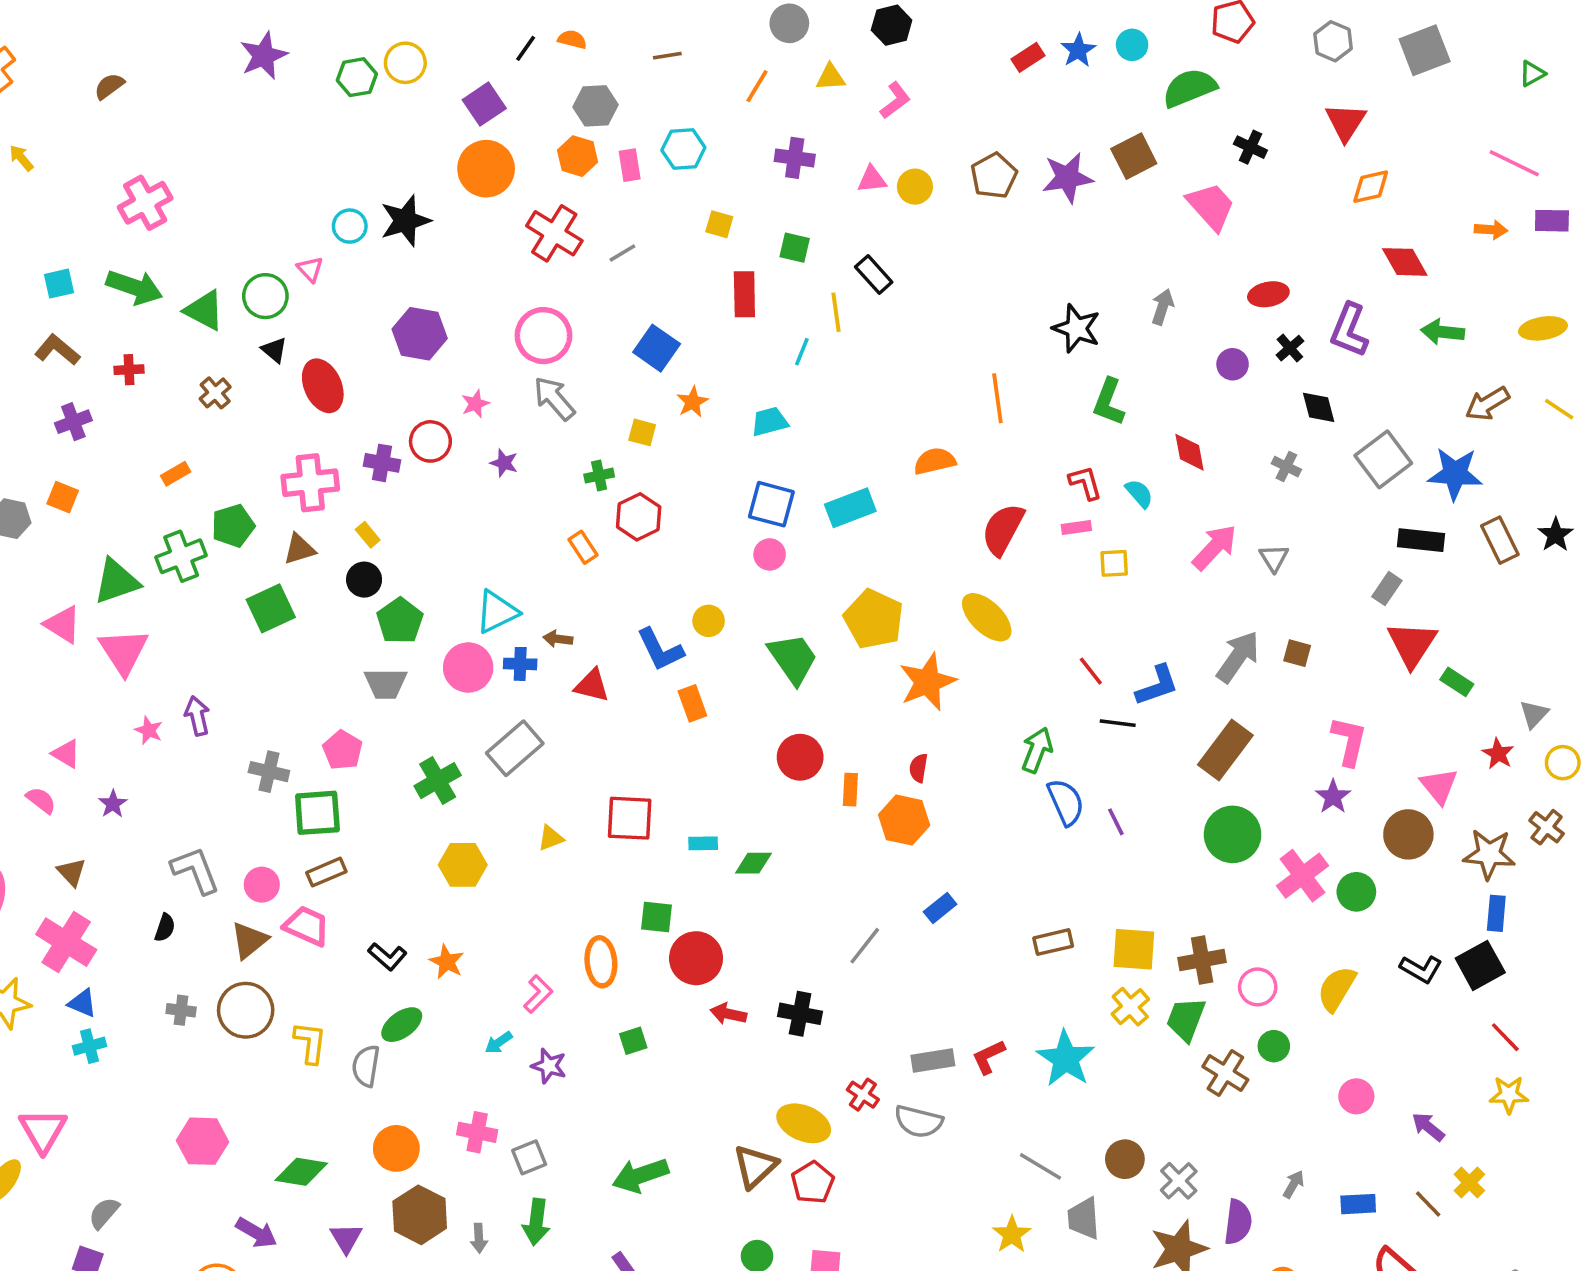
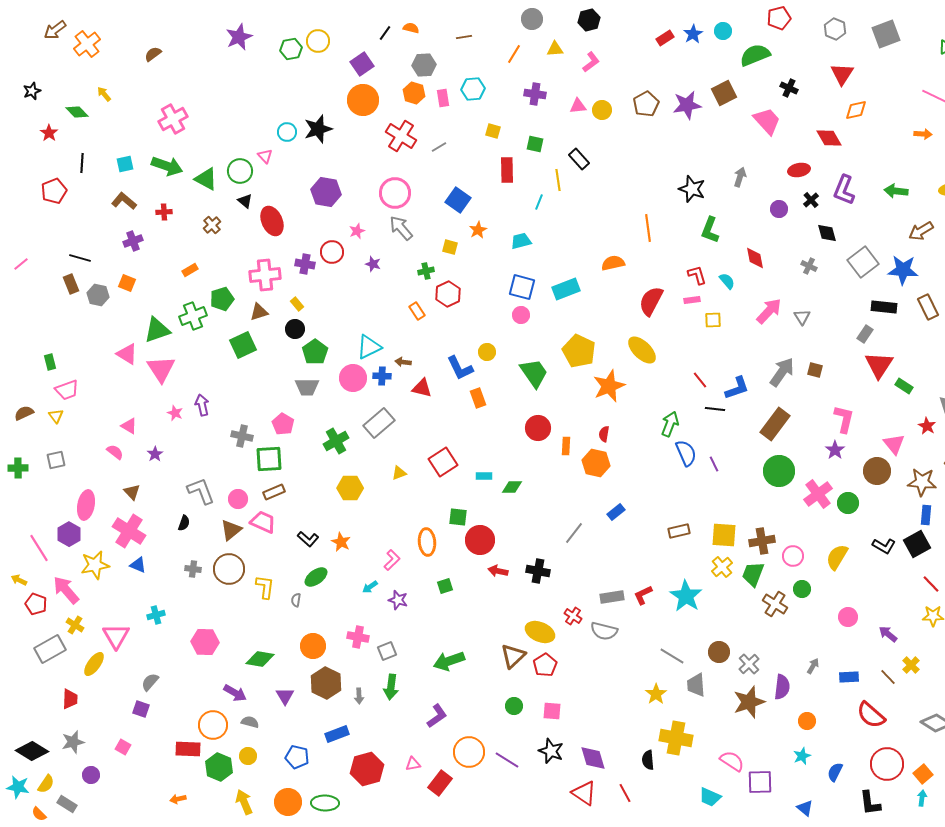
red diamond: (1405, 262) -> (829, 138), moved
red square: (630, 818) -> (443, 462), turned -36
cyan cross: (90, 1046) -> (156, 615), moved
gray semicircle: (366, 1066) -> (296, 600), size x0.6

